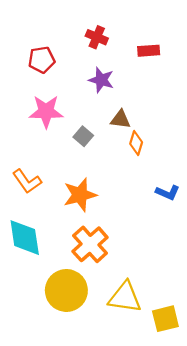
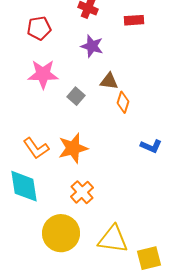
orange L-shape: (27, 181) -> (36, 148), moved
orange cross: (90, 244) -> (82, 192), size x0.7

